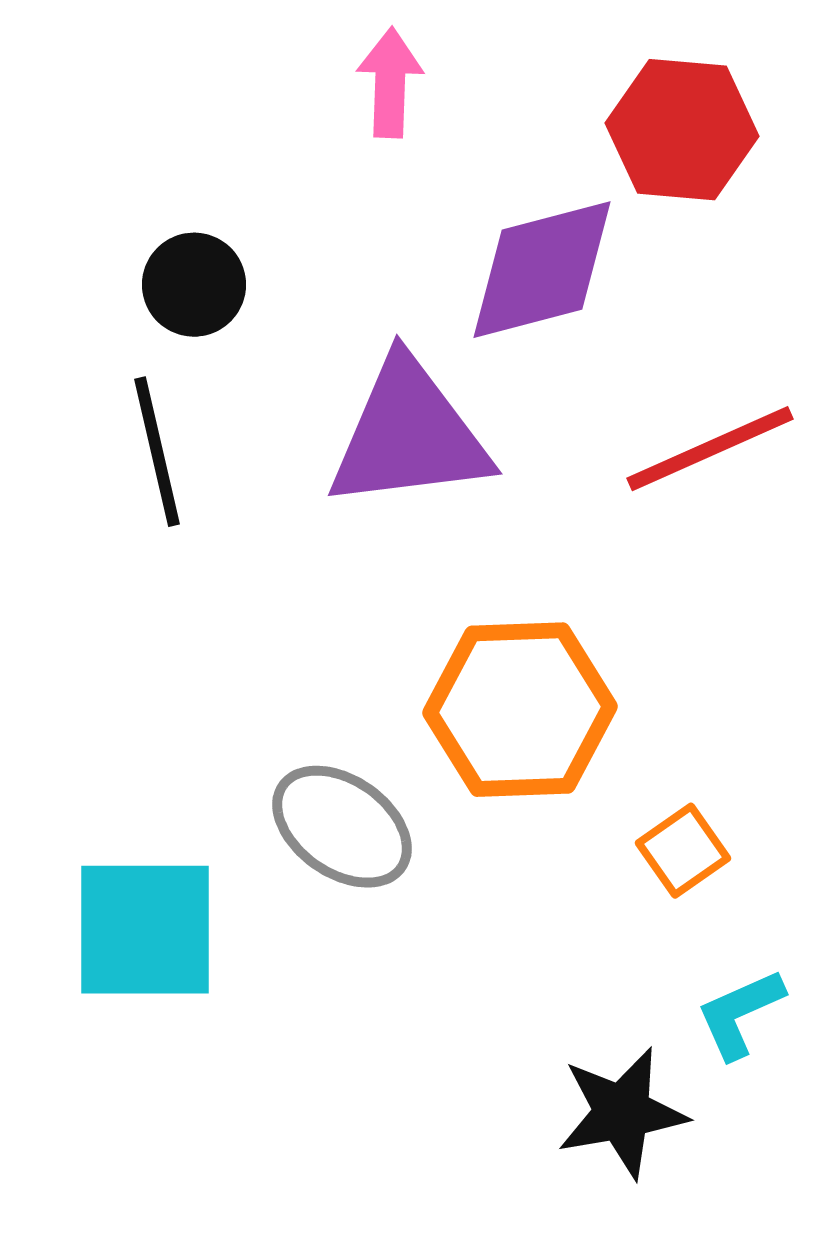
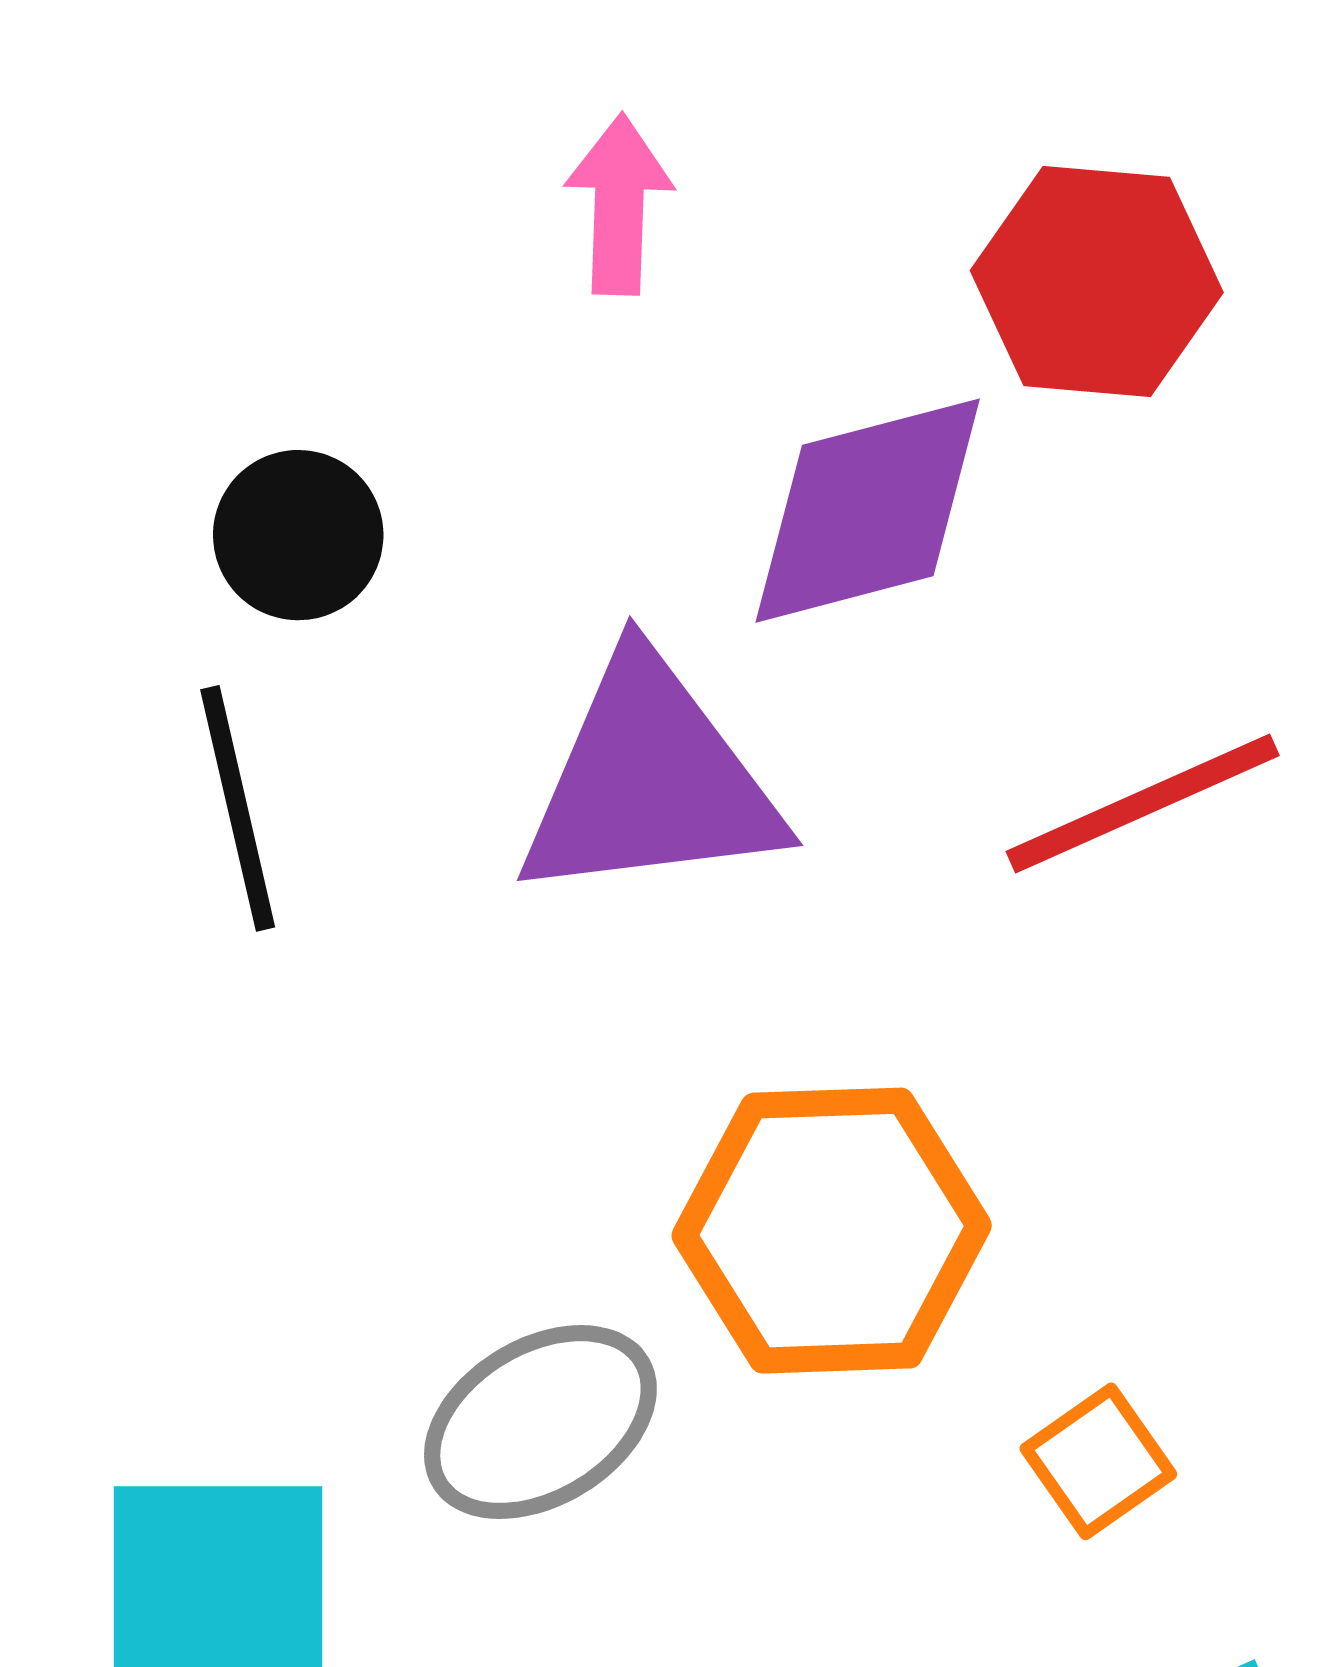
gray ellipse: (342, 827) -> (540, 1422), turned -66

